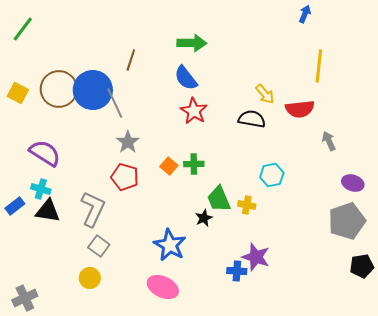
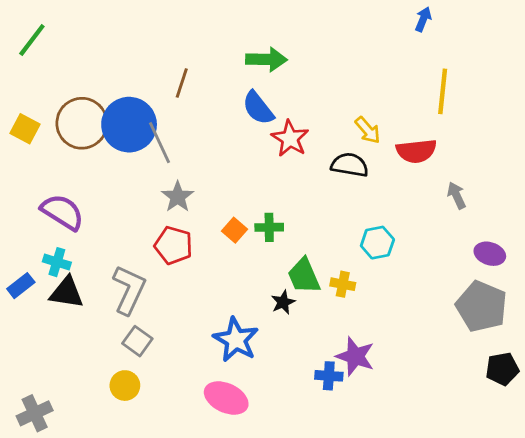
red star: (194, 111) -> (290, 139), moved
gray pentagon: (347, 221) -> (481, 306), turned -30

